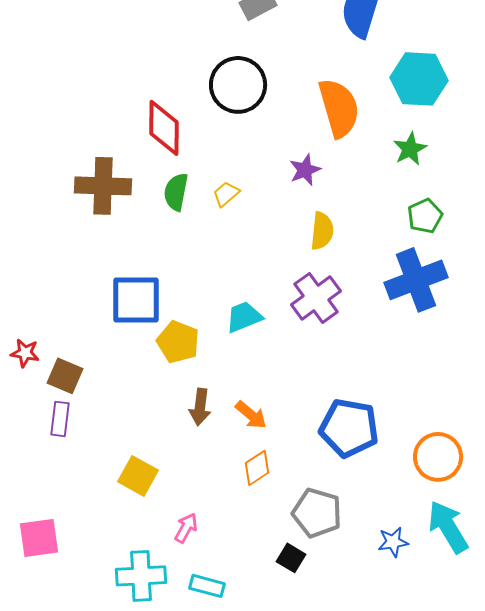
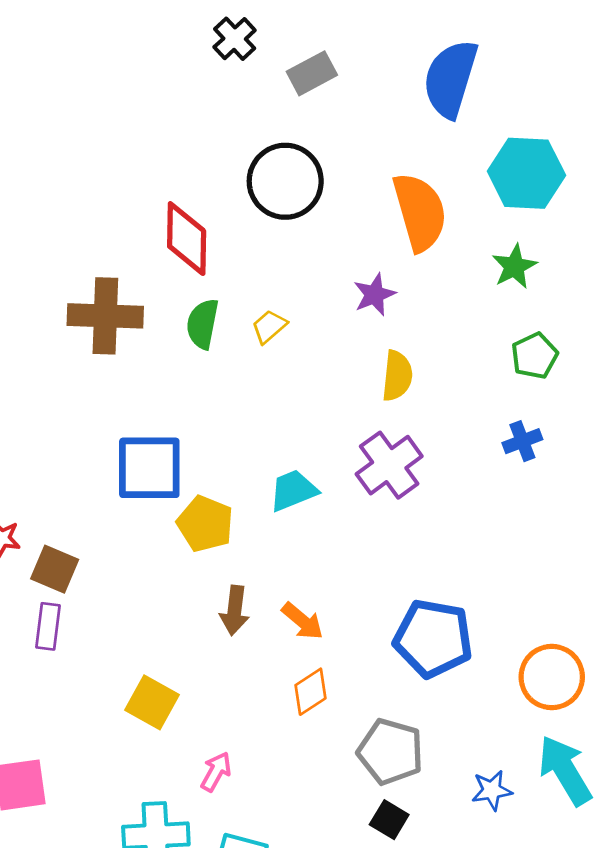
blue cross: (416, 280) -> (522, 441), size x0.5
black square: (291, 558) -> (389, 820), moved

